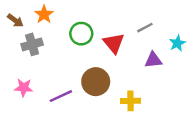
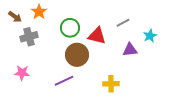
red triangle: (114, 43) -> (97, 36), turned -36
brown circle: (96, 82) -> (77, 55), moved
purple line: (61, 96) -> (64, 81), moved

